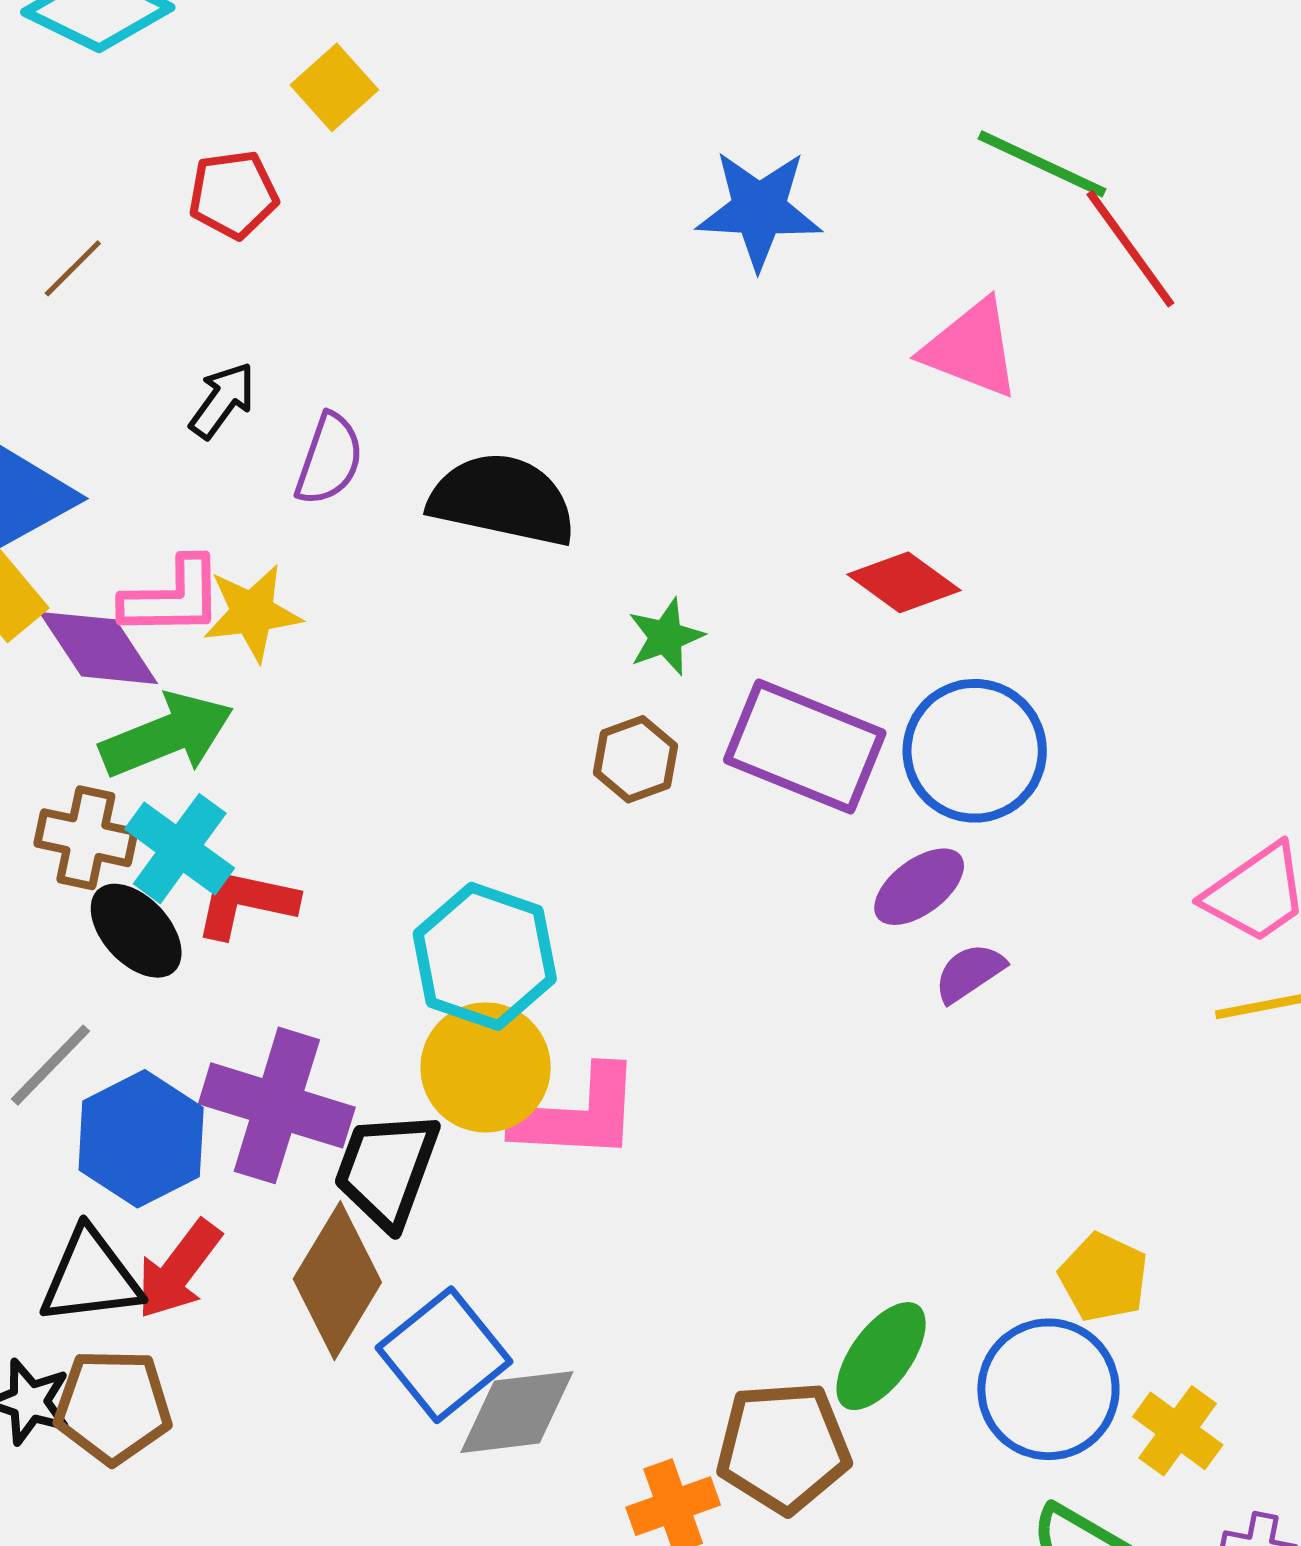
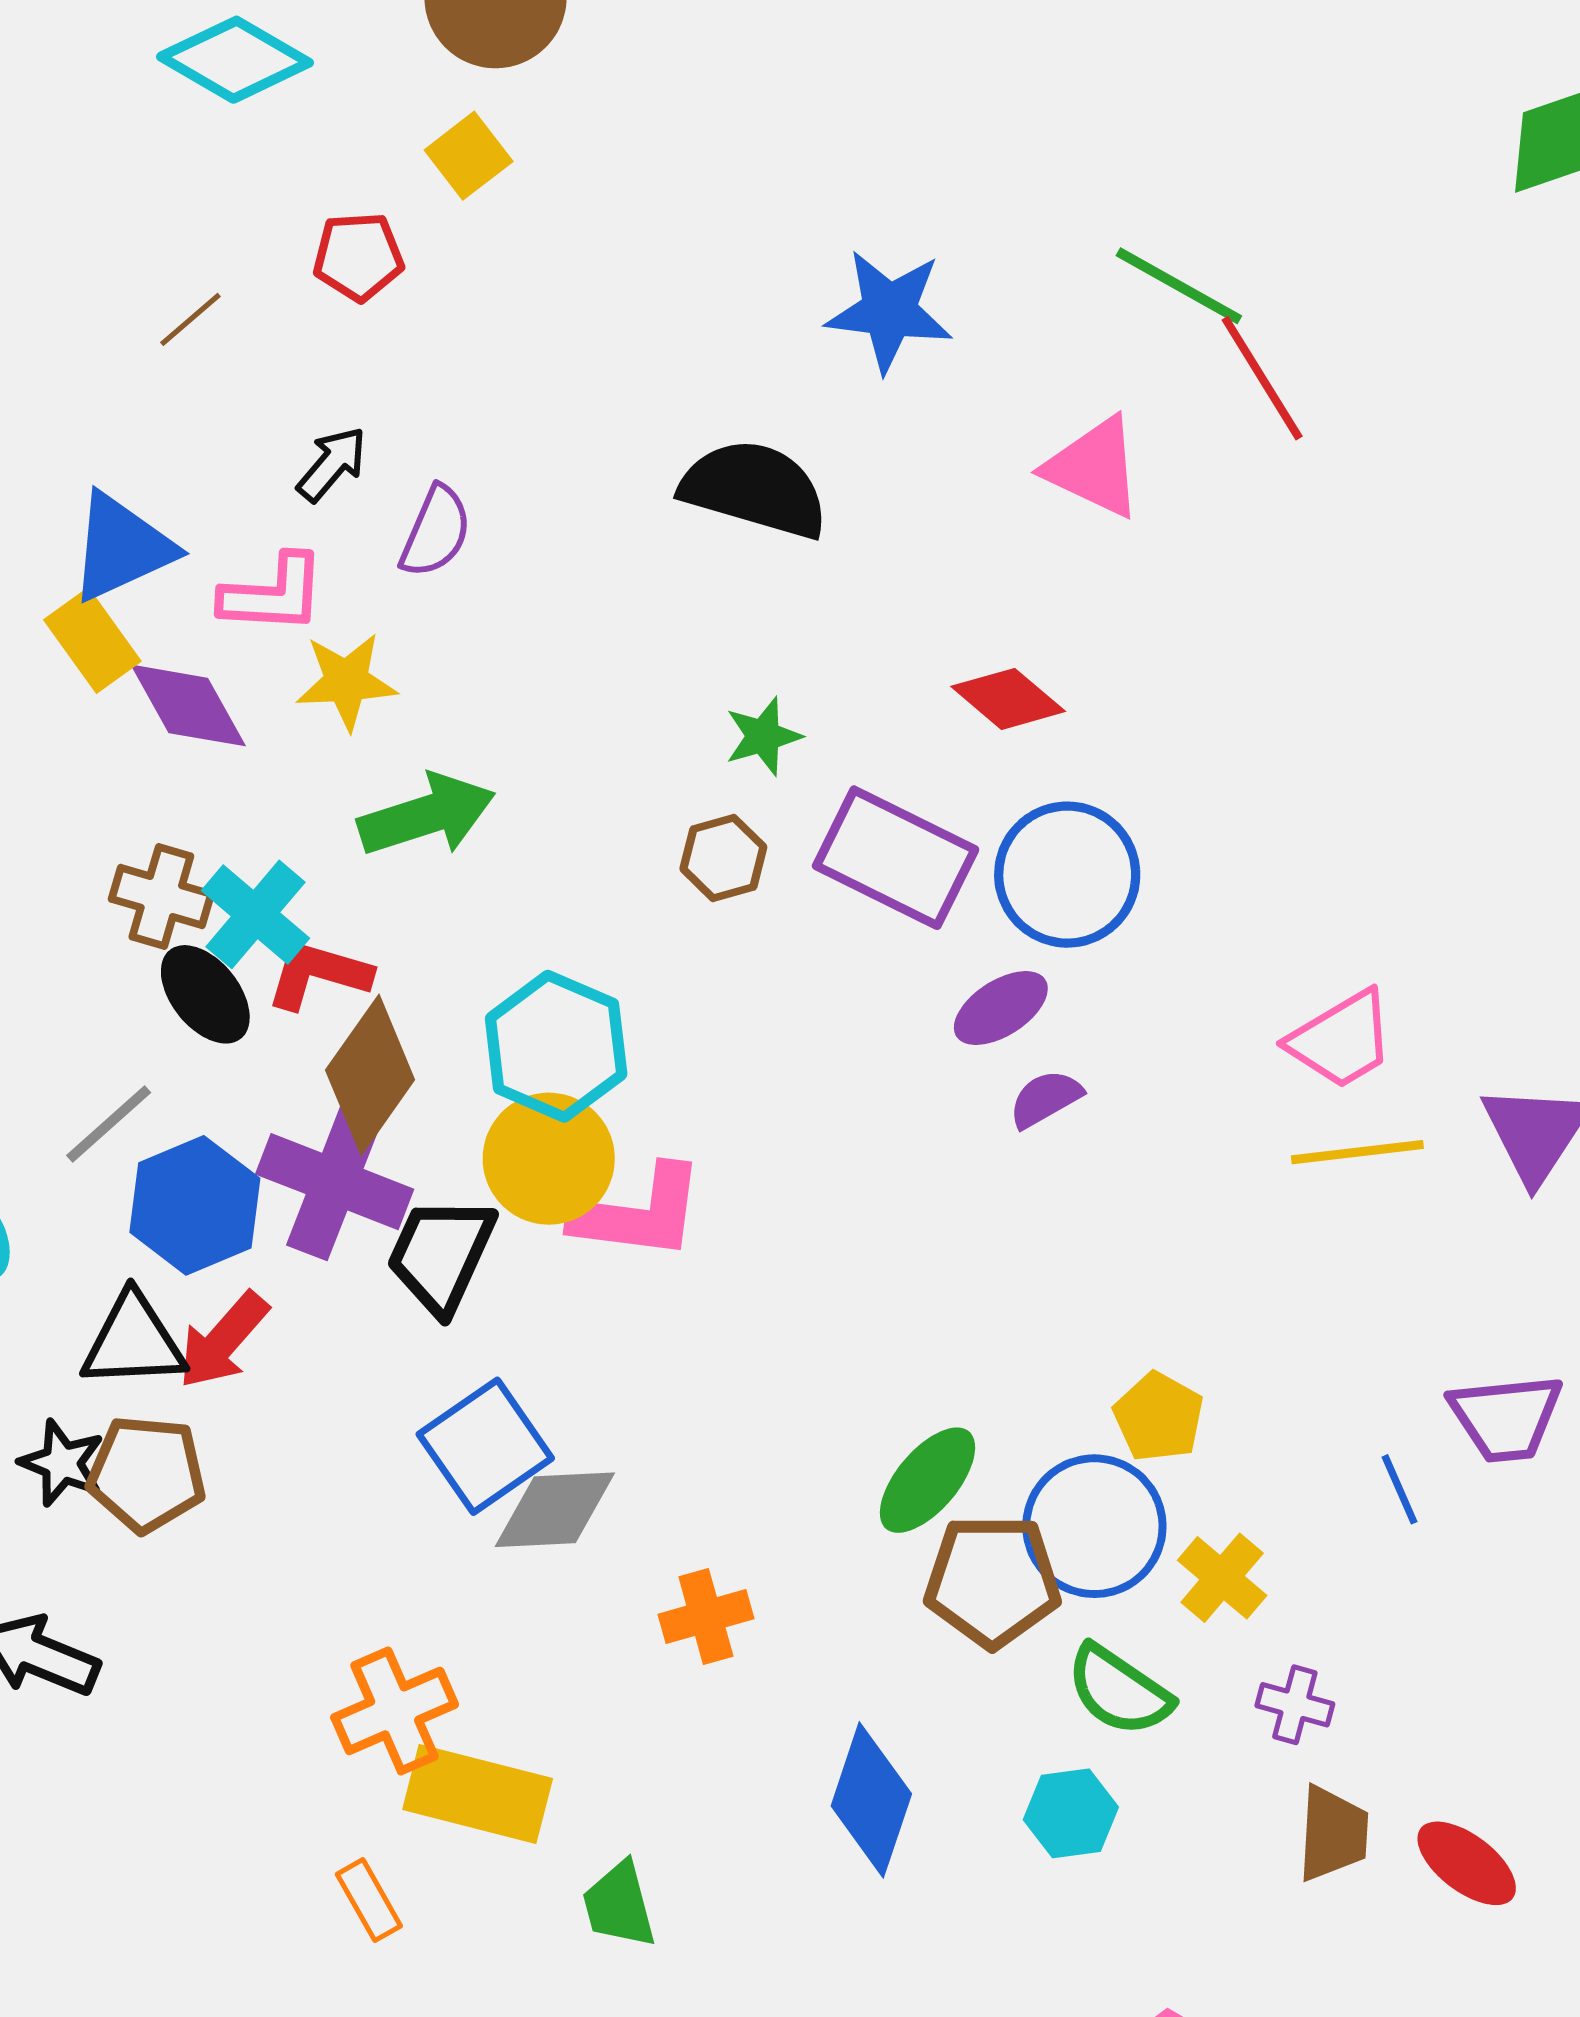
black semicircle: (502, 500) -> (755, 489), moved
pink L-shape: (173, 597) -> (273, 594), moved
green arrow: (167, 735) -> (427, 815), moved
brown diamond: (337, 1281) -> (370, 1075), moved
brown pentagon: (783, 1447) -> (993, 1581), moved

